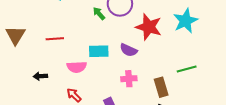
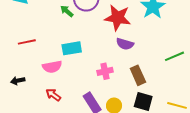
purple semicircle: (129, 50) -> (125, 44), moved
green line: (187, 69) -> (174, 56), moved

